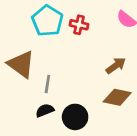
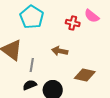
red cross: (79, 25) -> (73, 23), moved
brown arrow: (116, 66) -> (60, 51), moved, turned -133

